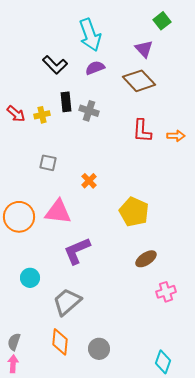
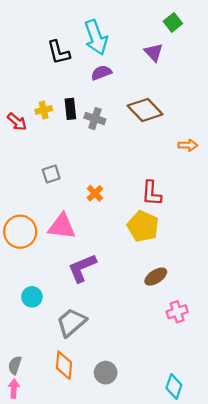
black L-shape: (55, 65) -> (59, 52), moved, turned 30
brown diamond: (139, 81) -> (145, 110), moved
yellow cross: (42, 115) -> (44, 110), moved
red L-shape: (142, 131) -> (152, 193), moved
gray square: (48, 163) -> (51, 174), turned -30

